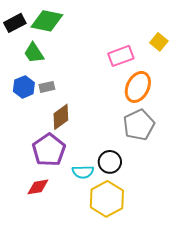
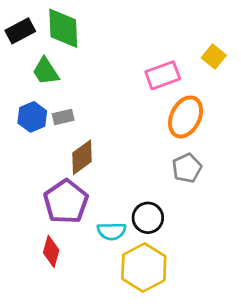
green diamond: (47, 21) -> (63, 28), turned 76
gray pentagon: (139, 125) -> (187, 168), size x0.7
red diamond: (38, 187) -> (51, 251), turned -65

